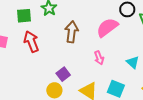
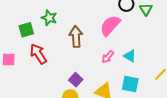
pink arrow: (99, 58) -> (108, 57), turned 72
cyan triangle: (133, 62) -> (130, 56), moved

